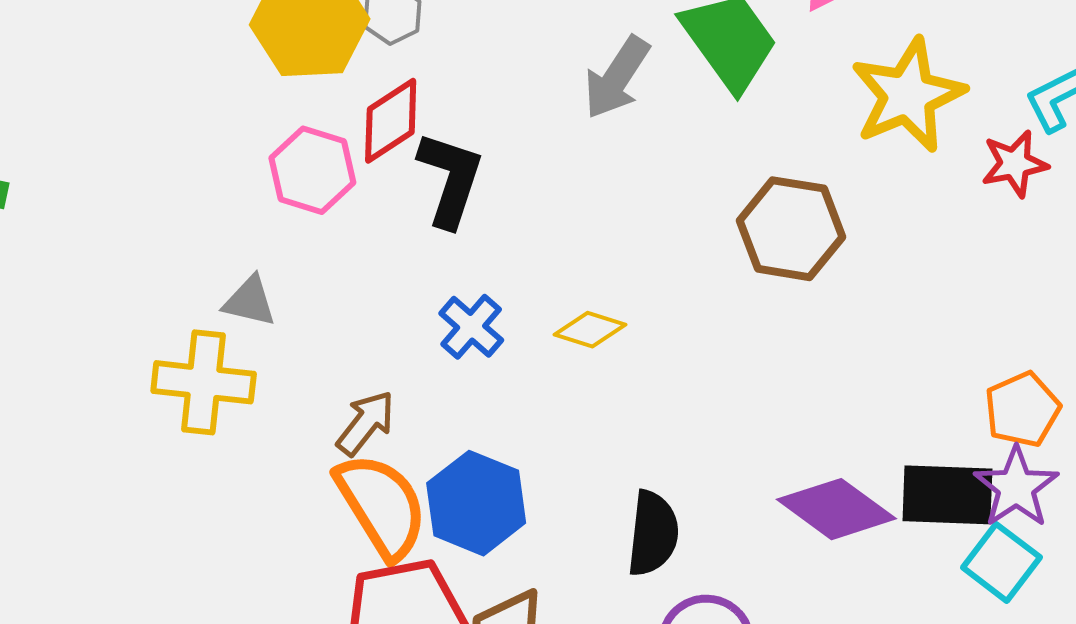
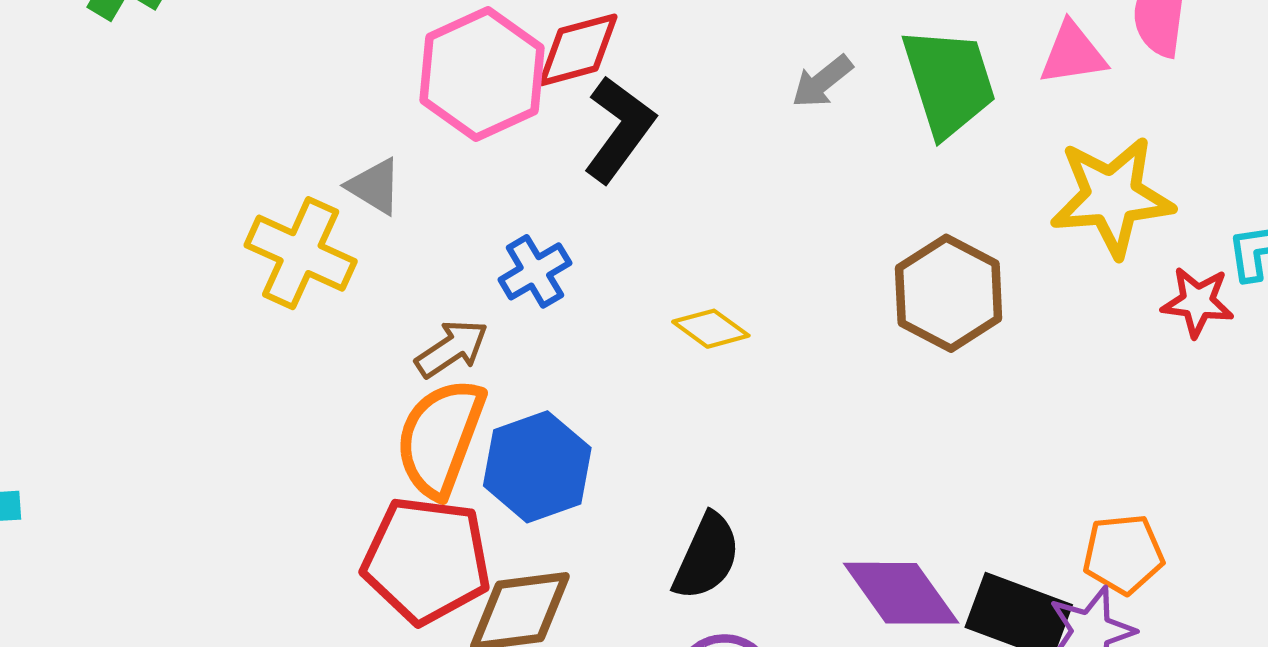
gray arrow: (617, 78) -> (822, 82), size x0.7
pink hexagon: (312, 170) -> (482, 74), size x1.4
blue cross: (471, 327) -> (535, 271), moved
orange semicircle: (381, 506) -> (440, 438), turned -146

